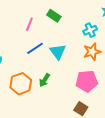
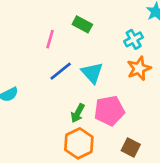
pink pentagon: (87, 81) -> (109, 111), moved
orange hexagon: (21, 84) -> (79, 143), moved

